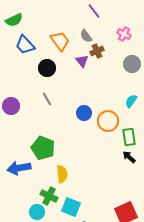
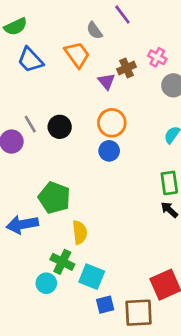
pink cross: (124, 34) -> (157, 57), moved
gray semicircle: (86, 36) -> (94, 31), moved
black circle: (47, 68) -> (60, 127), moved
gray line: (47, 99) -> (30, 124), moved
orange circle: (108, 121) -> (112, 123), moved

